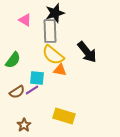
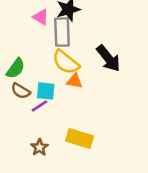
pink triangle: (25, 20) -> (41, 17), moved
brown semicircle: (17, 92) -> (21, 91), moved, turned 63
brown star: (24, 125) -> (39, 147), moved

